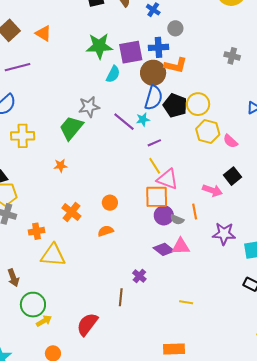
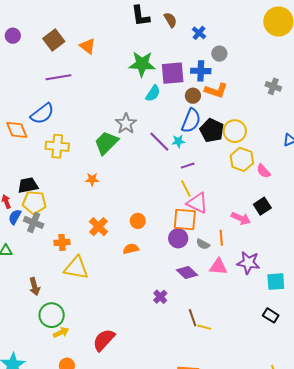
brown circle: (153, 73) -> (193, 96), size x0.6
gray star: (89, 107) -> (126, 123), turned -30
purple circle: (164, 215) -> (178, 238), moved
pink triangle: (181, 246) -> (218, 267), moved
brown line: (121, 297) -> (193, 318), moved, turned -30

